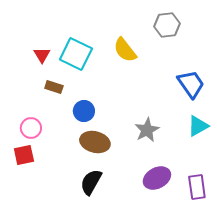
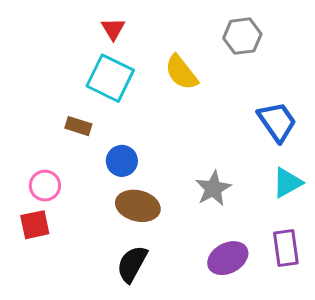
red triangle: (42, 55) -> (113, 29), moved
purple rectangle: (197, 187) -> (286, 248), moved

